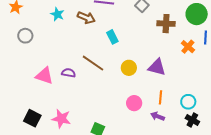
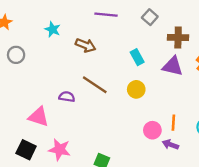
brown arrow: (86, 18) -> (86, 45), moved
cyan rectangle: (112, 37) -> (137, 57), moved
purple triangle: (157, 67) -> (173, 66), moved
pink triangle: (44, 76) -> (39, 117), moved
pink circle: (134, 103) -> (152, 130), moved

